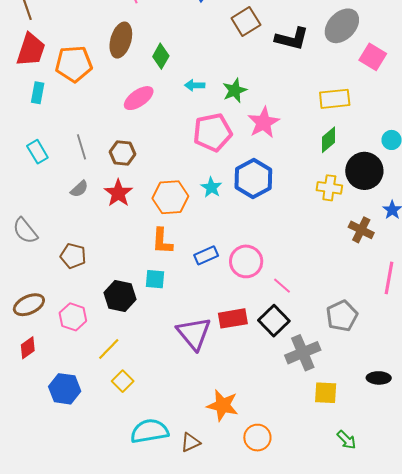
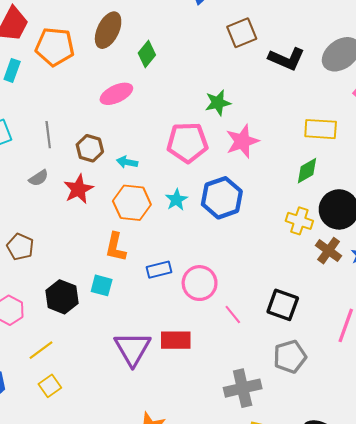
cyan arrow: (195, 85) -> (127, 162), moved
brown cross: (361, 230) -> (329, 251), moved
black square: (274, 321) -> (283, 305), moved, turned -36

